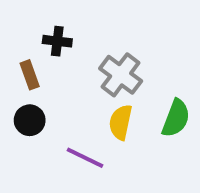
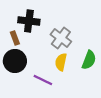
black cross: (57, 41) -> (29, 21), size x1.5
black circle: (30, 120) -> (15, 61), size x1.5

